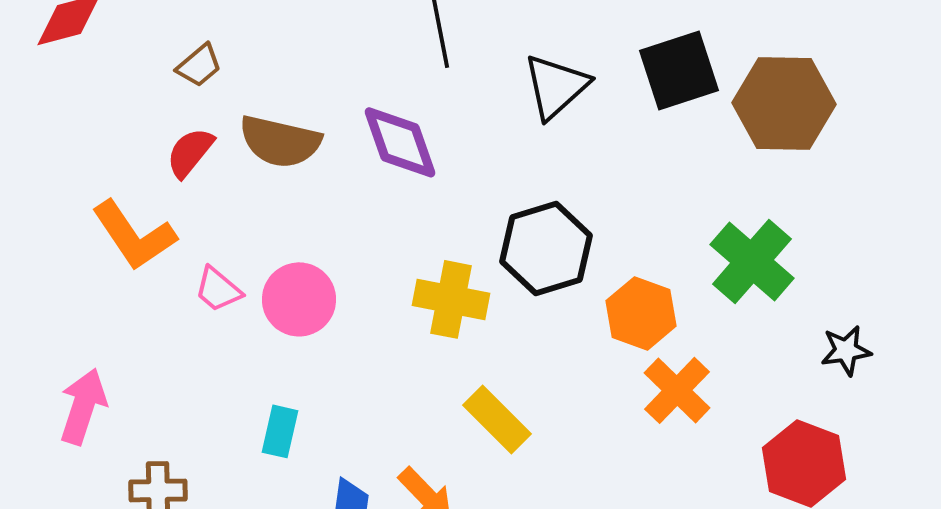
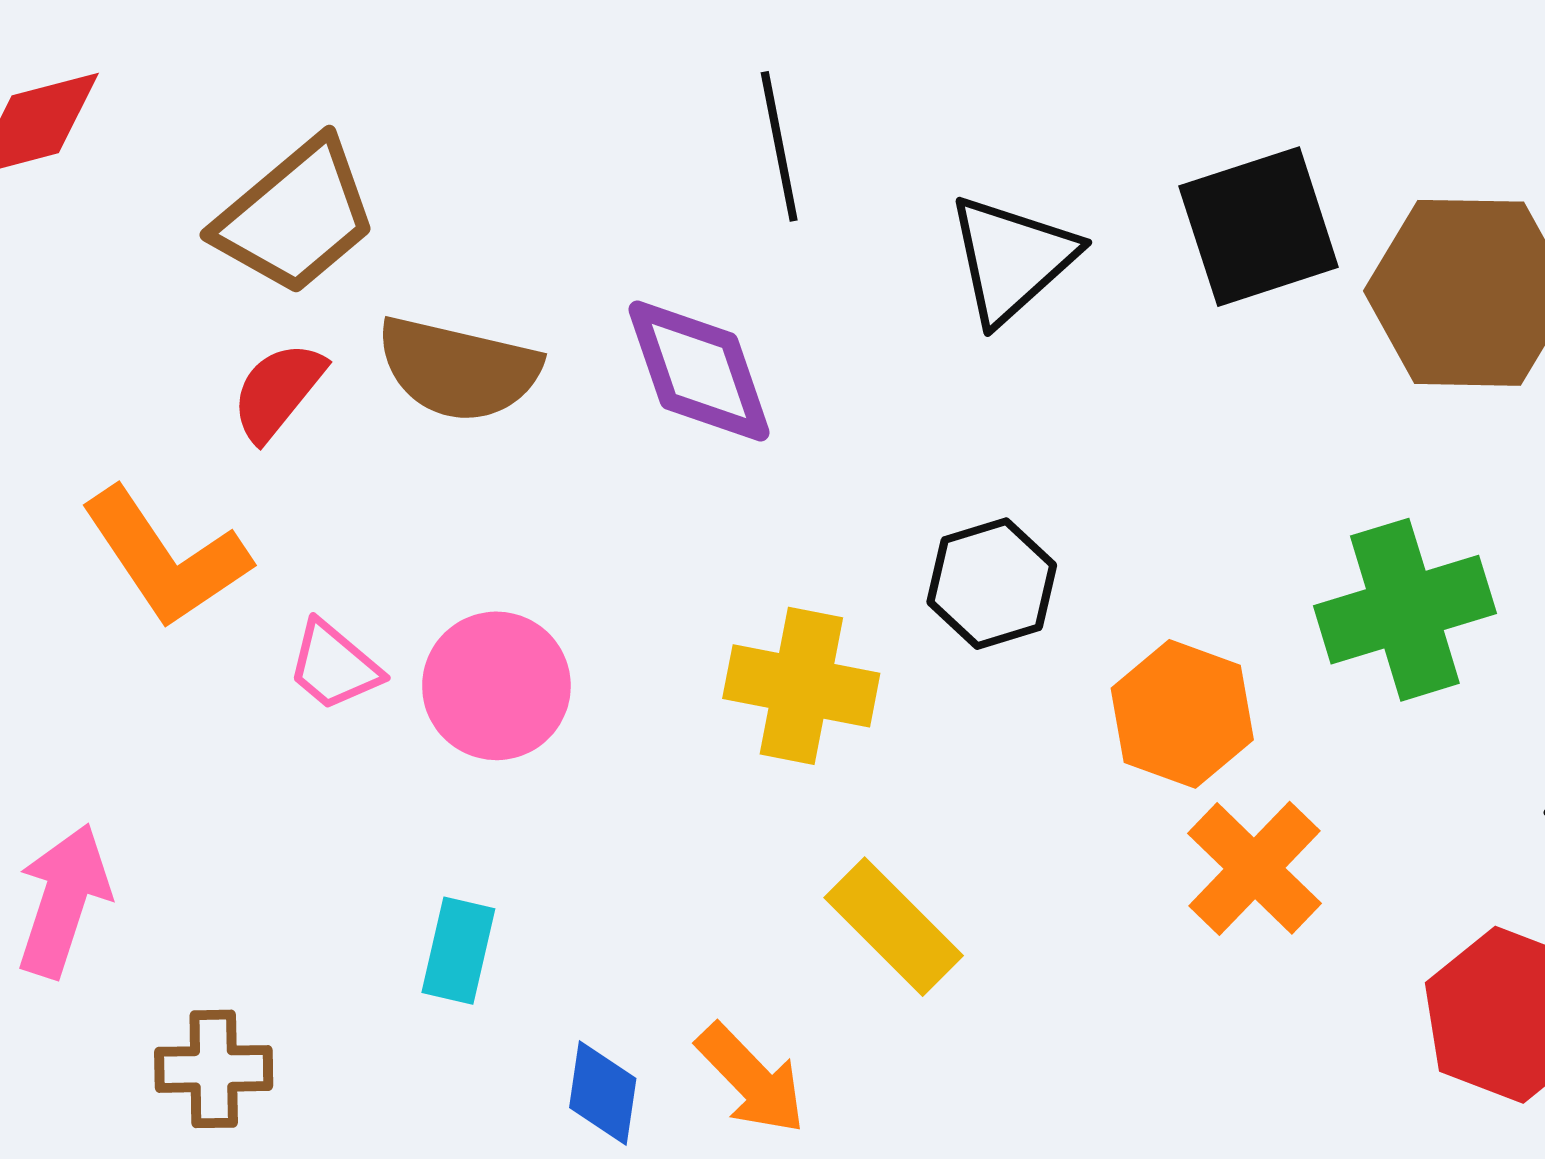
brown trapezoid: (199, 65) -> (296, 217), size x1.8
black hexagon: (546, 248) -> (992, 584), size x0.7
green cross: (752, 261) -> (1405, 610), turned 32

